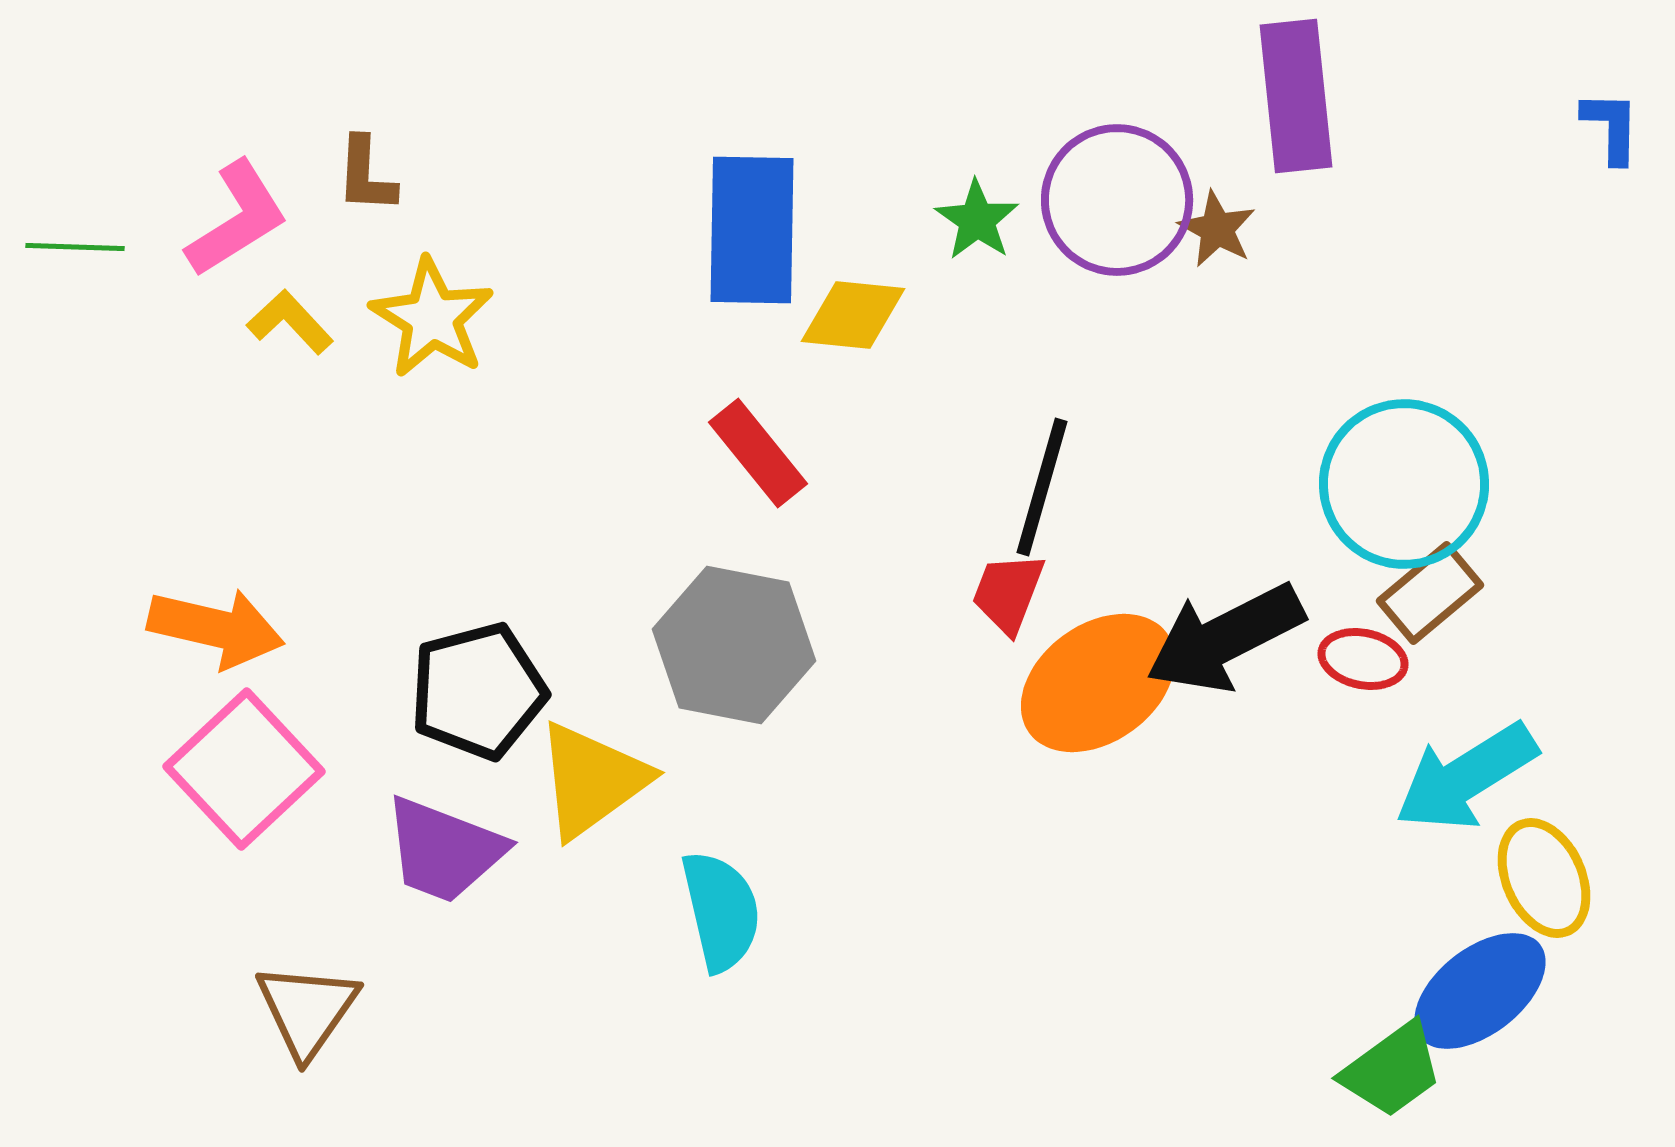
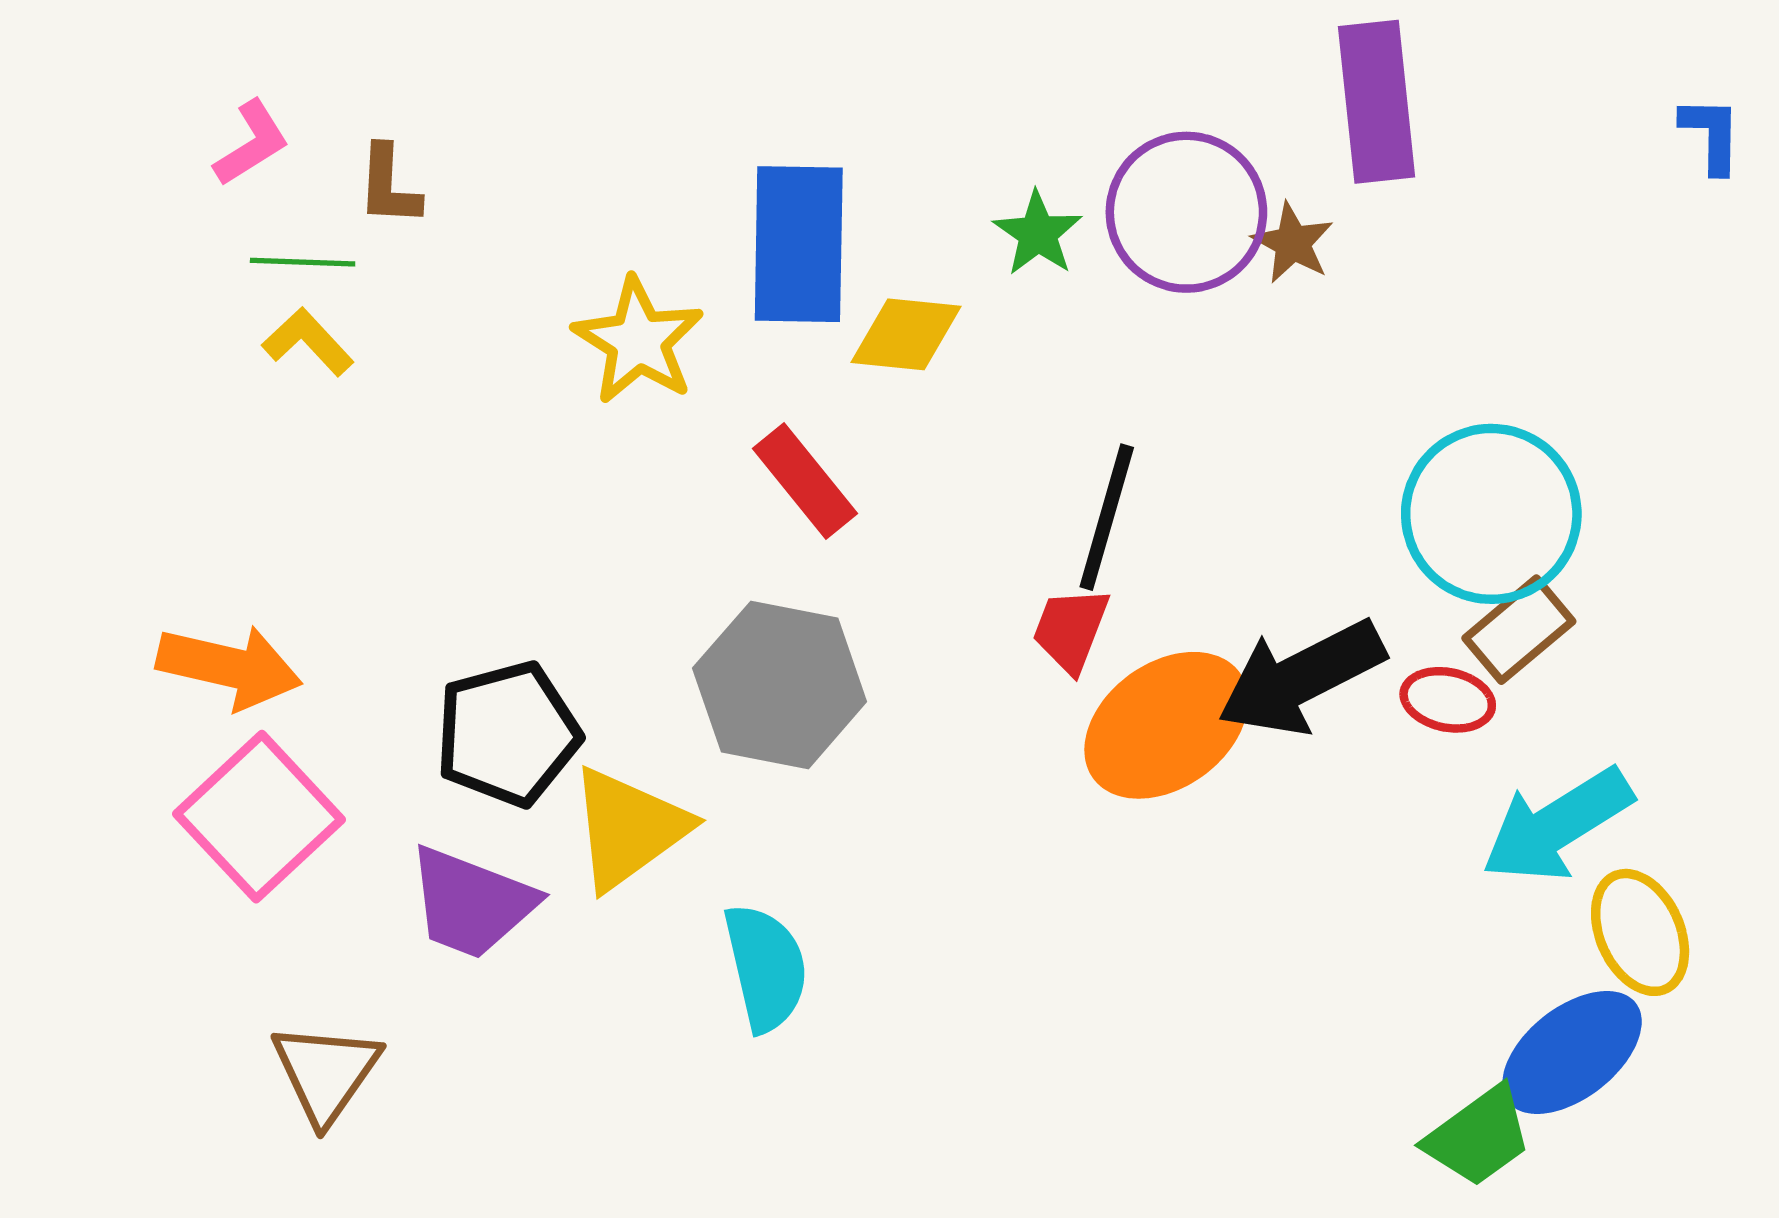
pink L-shape: (237, 219) -> (252, 143), moved, size x0.7
green line: (75, 247) -> (303, 262), moved
yellow star: (432, 318) -> (638, 341), moved

